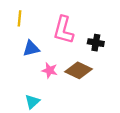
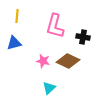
blue triangle: (31, 48) -> (14, 43), moved
cyan triangle: (32, 102) -> (49, 88), moved

